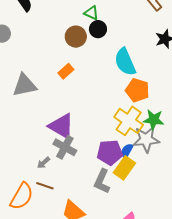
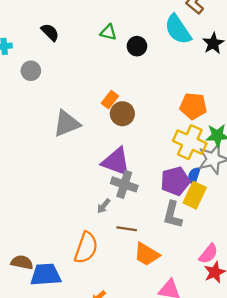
green triangle: (91, 13) -> (108, 32), moved
brown circle: (76, 37) -> (122, 114), moved
cyan semicircle: (125, 62) -> (178, 29), moved
brown line: (45, 186) -> (127, 229), moved

